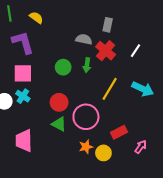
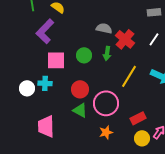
gray rectangle: (108, 25) -> (154, 12), moved, turned 72
purple L-shape: (23, 42) -> (45, 31), turned -120
pink square: (23, 73) -> (56, 60), moved
cyan cross: (23, 96) -> (45, 83), turned -32
yellow circle: (103, 153) -> (142, 138), moved

